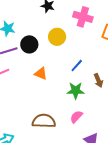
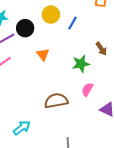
blue line: (77, 66) -> (72, 23), moved
orange triangle: (41, 74) -> (43, 54), turned 40

